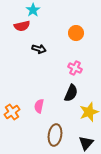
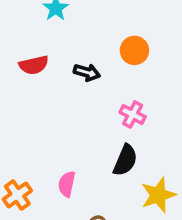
red semicircle: (22, 26) -> (34, 65), moved
black arrow: (39, 49) -> (87, 72), moved

